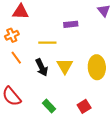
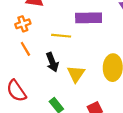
purple rectangle: (71, 24) -> (89, 18), size x1.6
yellow triangle: (65, 66) -> (76, 74), moved

